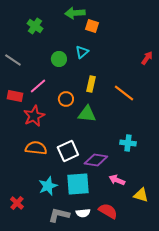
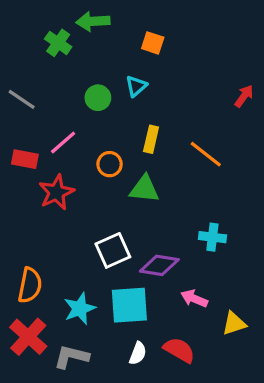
green arrow: (75, 13) -> (93, 21), moved
orange semicircle: (36, 148) -> (30, 285), moved, turned 95
yellow triangle: (141, 195) -> (234, 323), turned -35
red cross: (17, 203) -> (28, 337), size x1.6
white semicircle: (83, 213) -> (138, 353), turned -64
gray L-shape: (59, 215) -> (71, 357), moved

